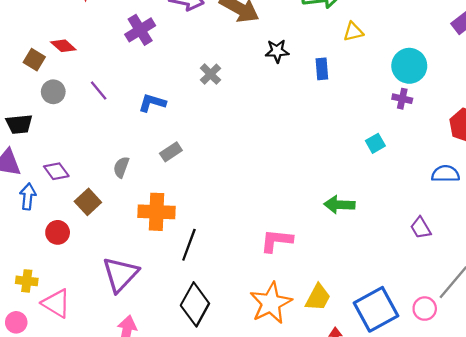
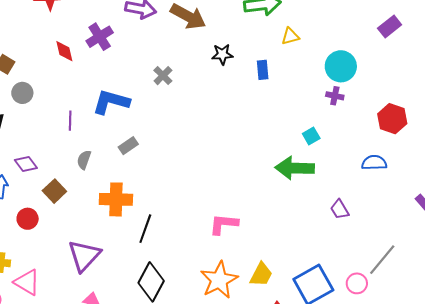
red diamond: (63, 46) -> (64, 51), moved, turned 35
purple line: (99, 90) -> (70, 121), moved, turned 42
blue L-shape: (152, 103) -> (111, 102), size x1.5
green arrow: (339, 205) -> (295, 168), moved, size x1.4
purple trapezoid: (421, 228) -> (340, 209), moved

